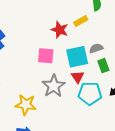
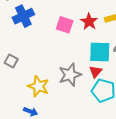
pink square: (46, 56) -> (65, 25), moved

